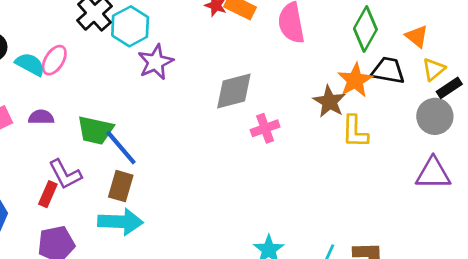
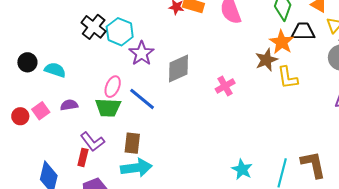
pink ellipse: (54, 60) -> (113, 87), moved
gray diamond: (234, 91) -> (179, 68), moved
brown star: (329, 102) -> (266, 60), turned 30
blue line: (121, 148) -> (142, 99), moved

